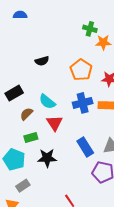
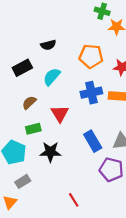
orange pentagon: (81, 70) -> (91, 56), turned -30
black rectangle: (14, 93) -> (22, 68), moved
cyan semicircle: (47, 102) -> (52, 77), moved, turned 90

